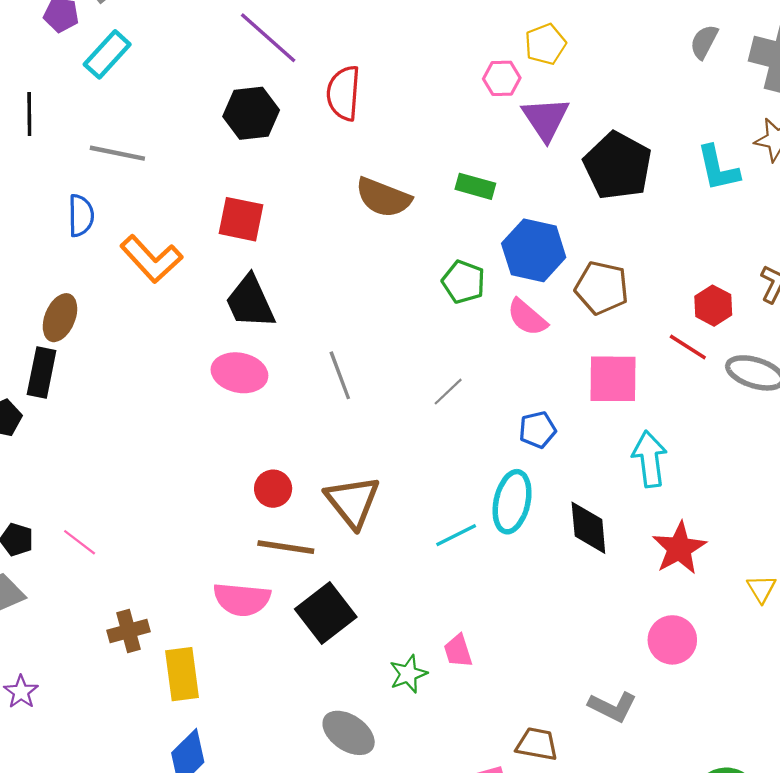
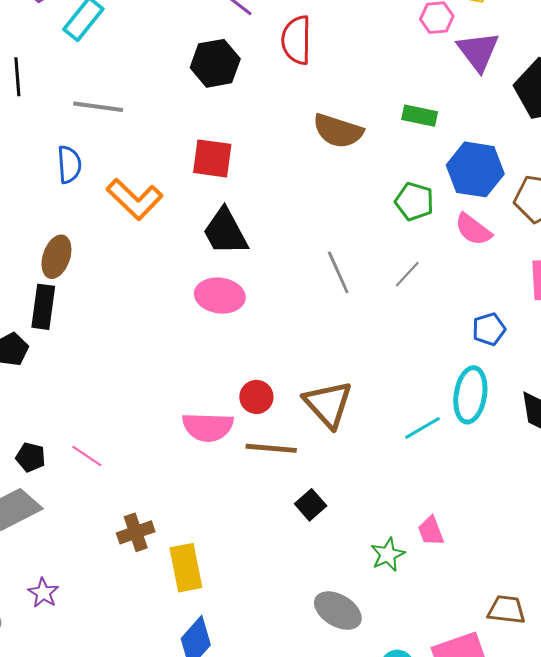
gray line: (340, 375) -> (338, 272), moved
gray line: (448, 392) -> (407, 274), moved
pink semicircle: (242, 599) -> (208, 427), moved
black square: (326, 613) -> (311, 505), size x0.6

